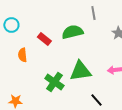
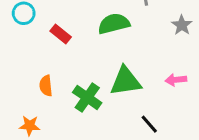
red rectangle: (44, 39) -> (61, 34), moved
orange semicircle: (22, 55) -> (46, 86), moved

